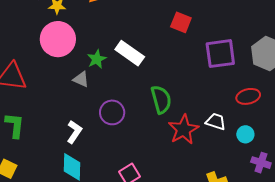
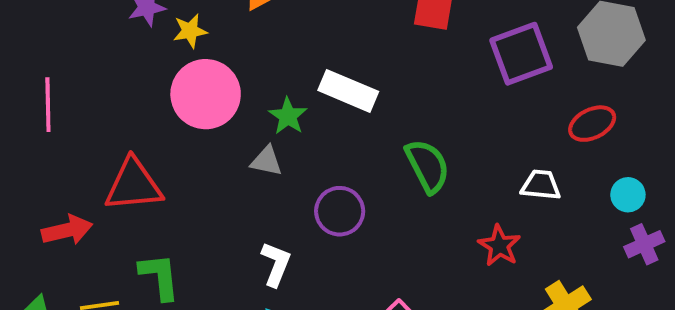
red star: (184, 130) -> (499, 246), moved, size x0.7
cyan circle: (245, 134) -> (628, 195), moved
purple cross: (261, 163) -> (644, 244), turned -30

